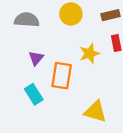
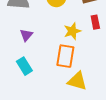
orange rectangle: (62, 76) -> (65, 56), moved

